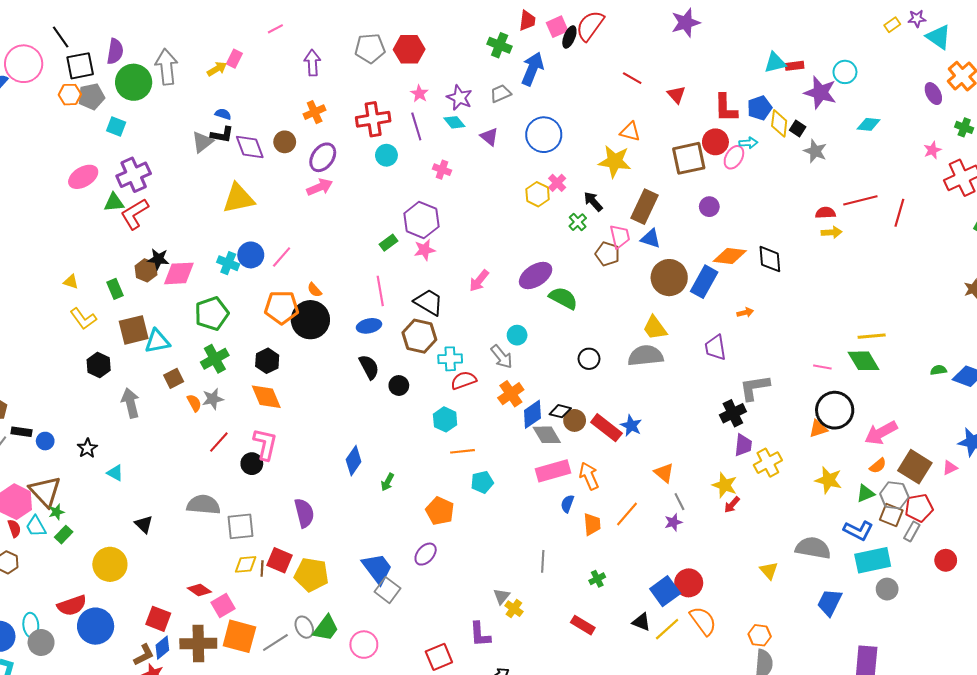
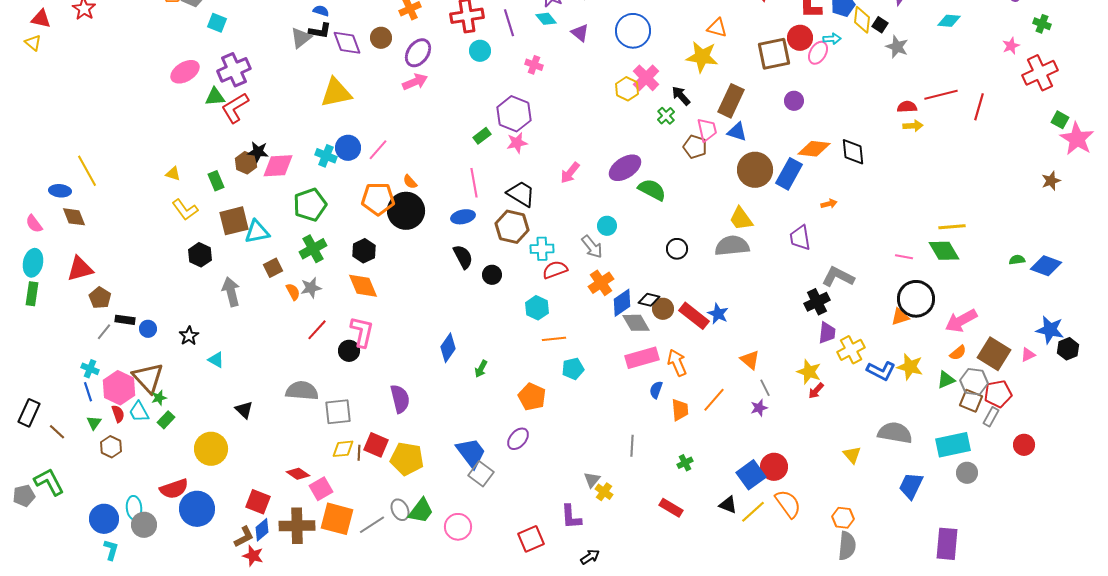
pink cross: (557, 183) -> (646, 78), size x1.5
gray L-shape: (754, 388) -> (838, 277), turned 36
blue L-shape: (858, 530) -> (881, 371), moved

